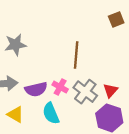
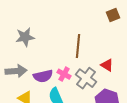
red triangle: (110, 90) -> (107, 65), moved, turned -40

